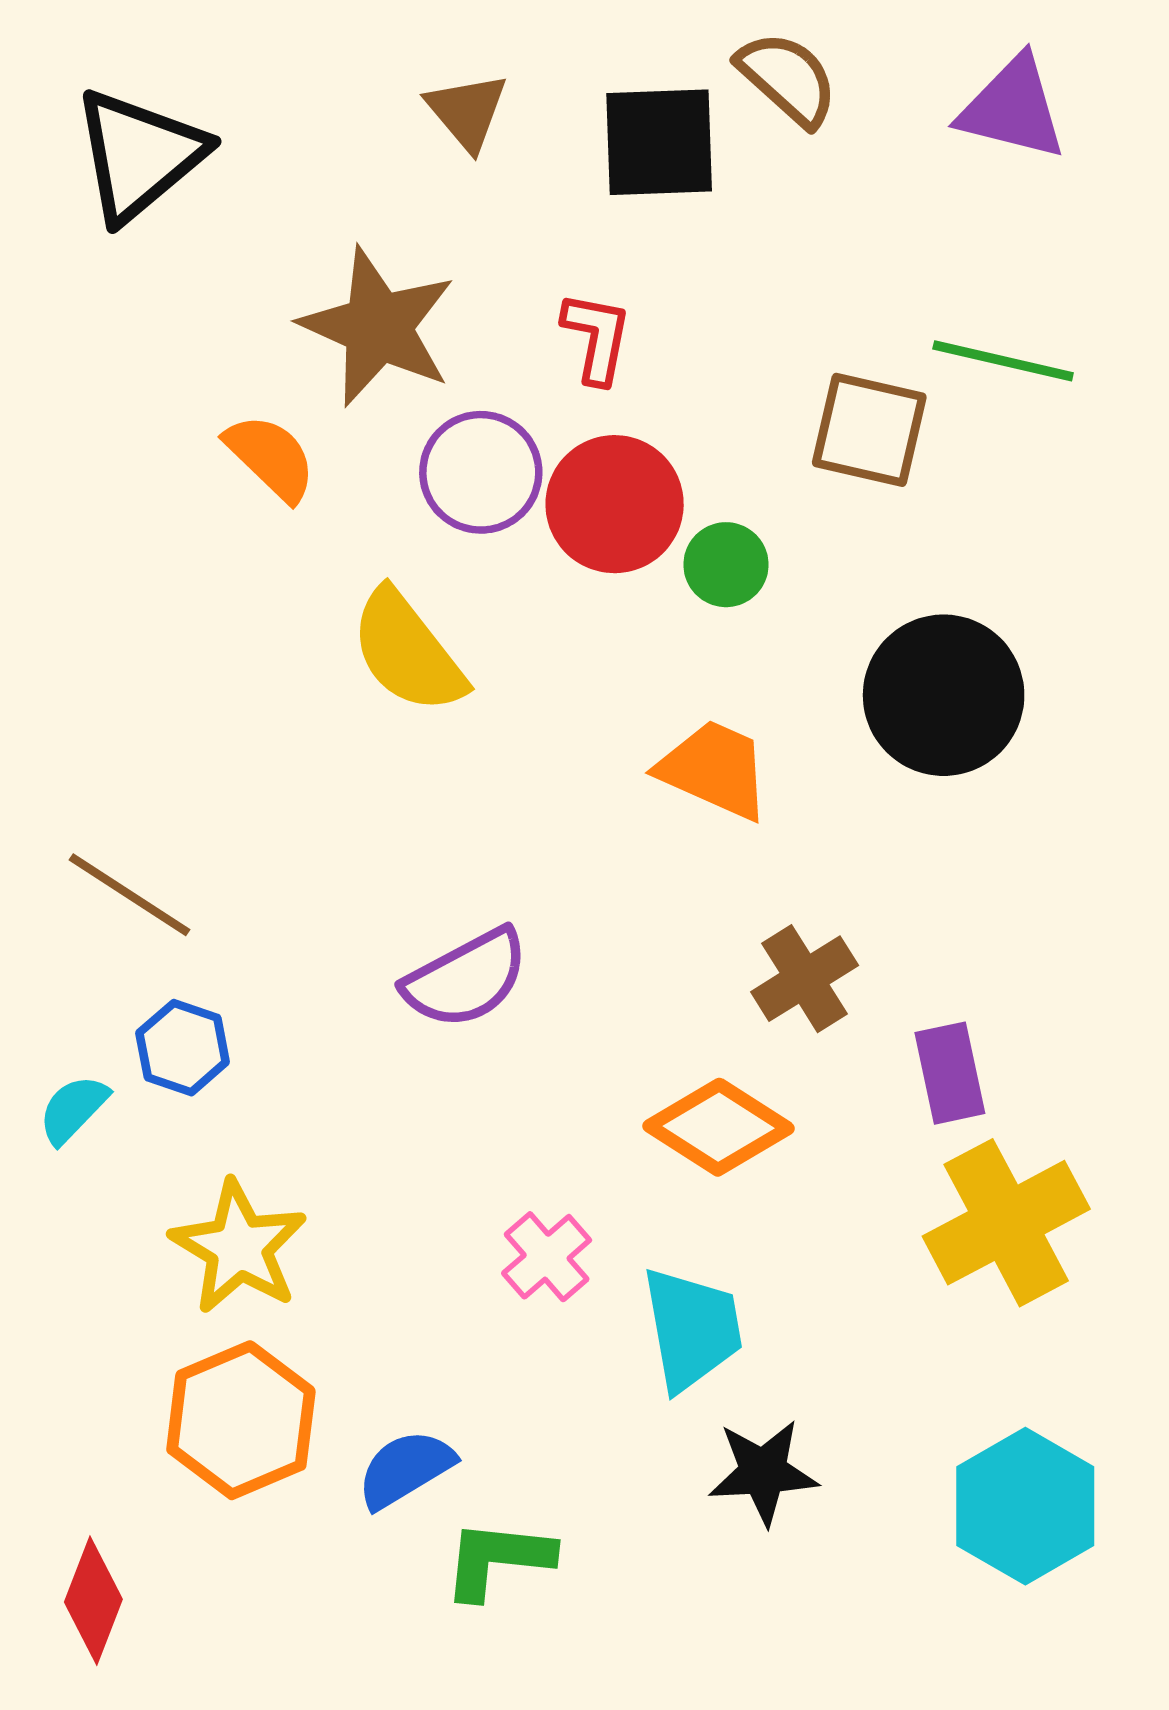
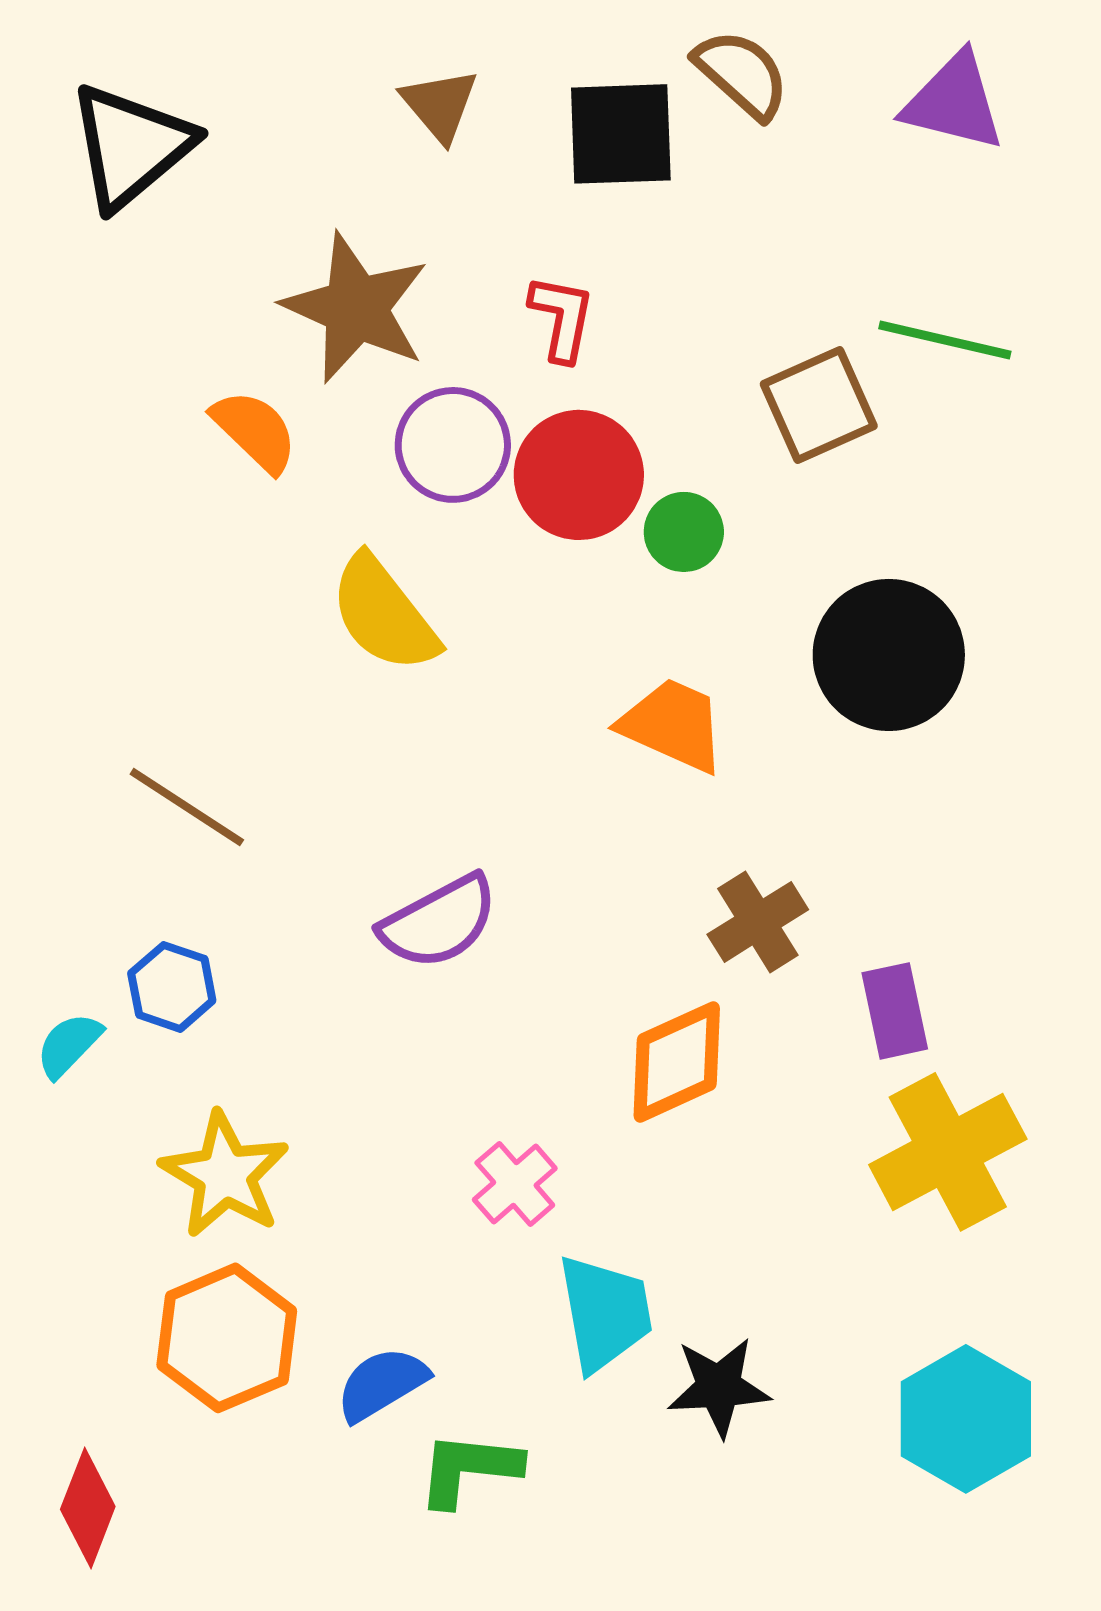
brown square: (869, 430) -> (819, 405), turned -37
brown line: (129, 895) -> (187, 807), moved
orange diamond: (719, 1127) -> (677, 1062), turned -57
cyan trapezoid: (692, 1329) -> (605, 1313), moved

